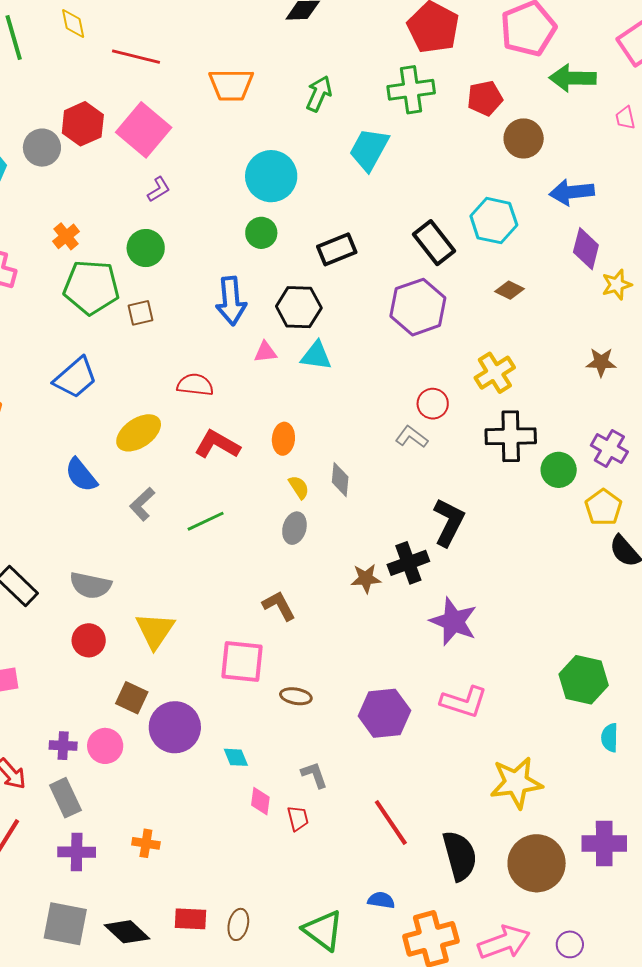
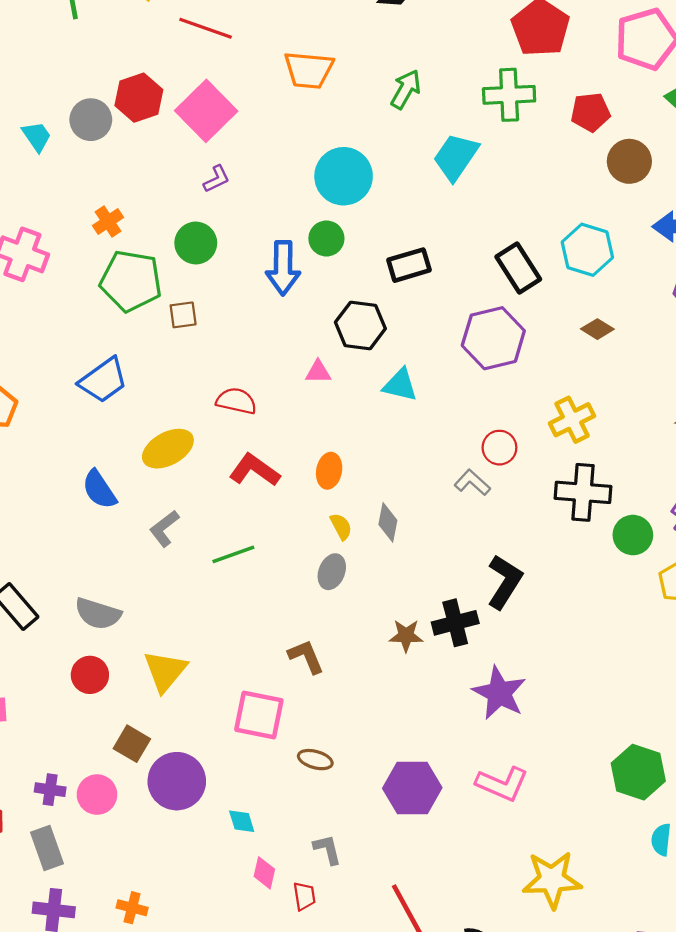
blue arrow: (231, 301) -> (283, 268), moved
cyan triangle: (316, 356) -> (400, 385), moved

